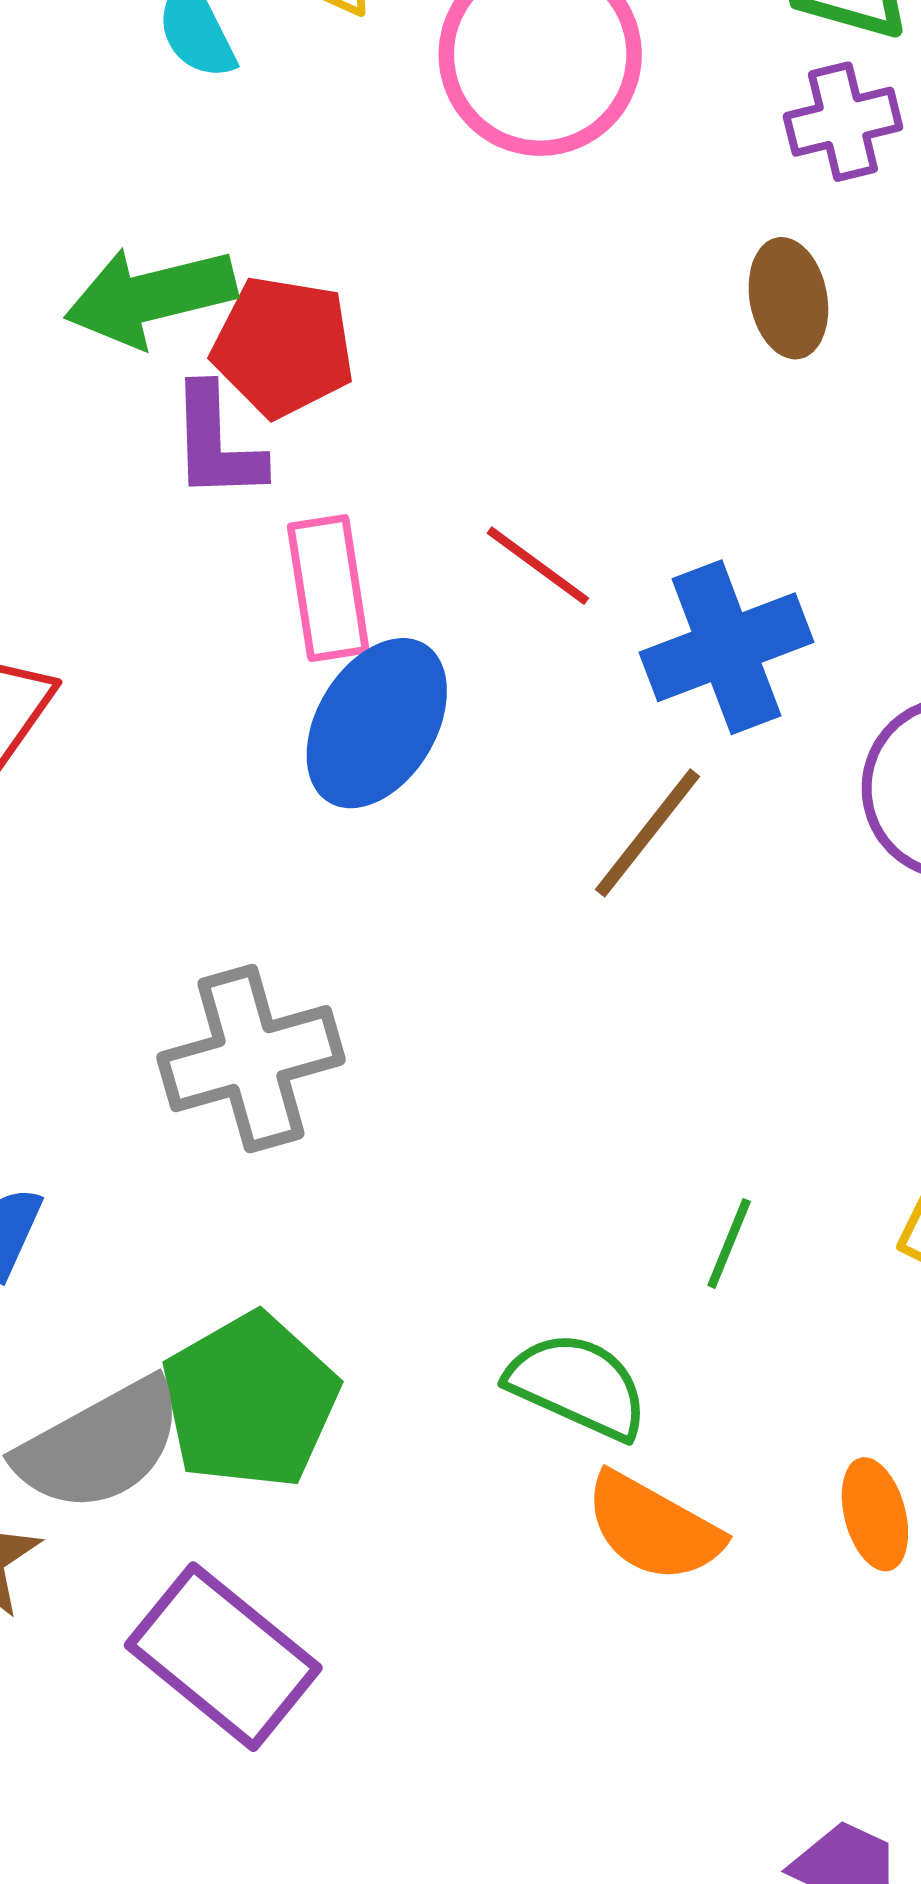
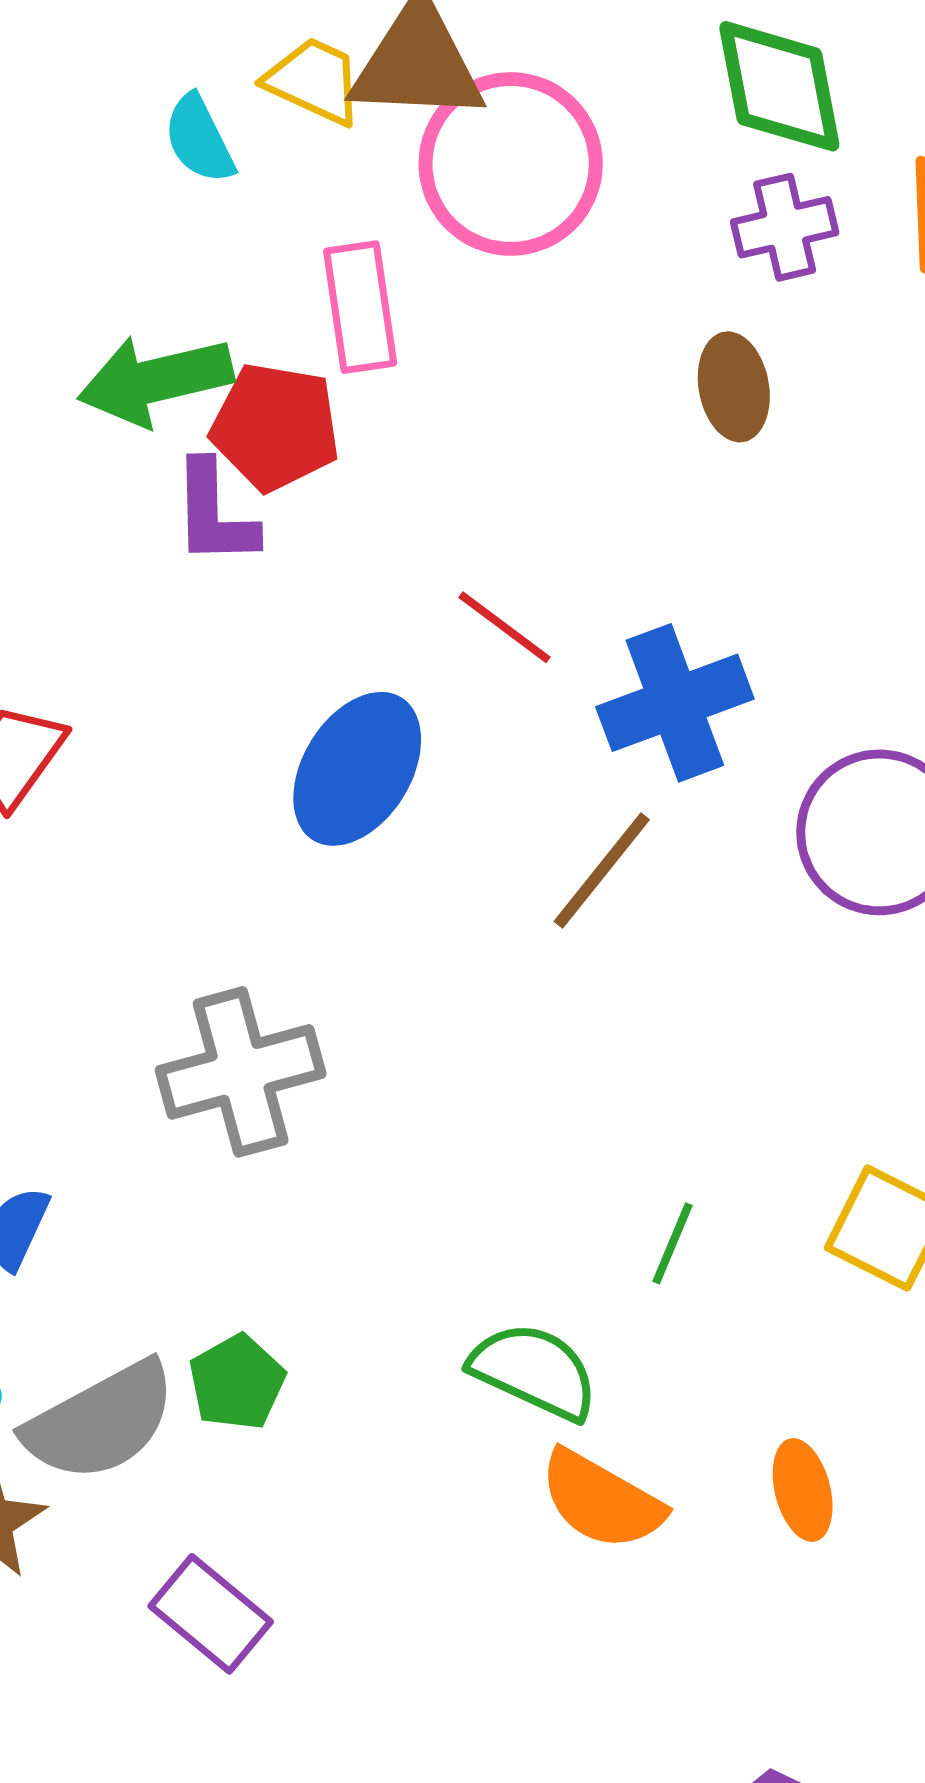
pink rectangle: (328, 588) -> (360, 307), moved
green pentagon: (250, 1401) -> (237, 1382), size x0.6
purple rectangle: (223, 1657) -> (211, 1614), size x0.7

